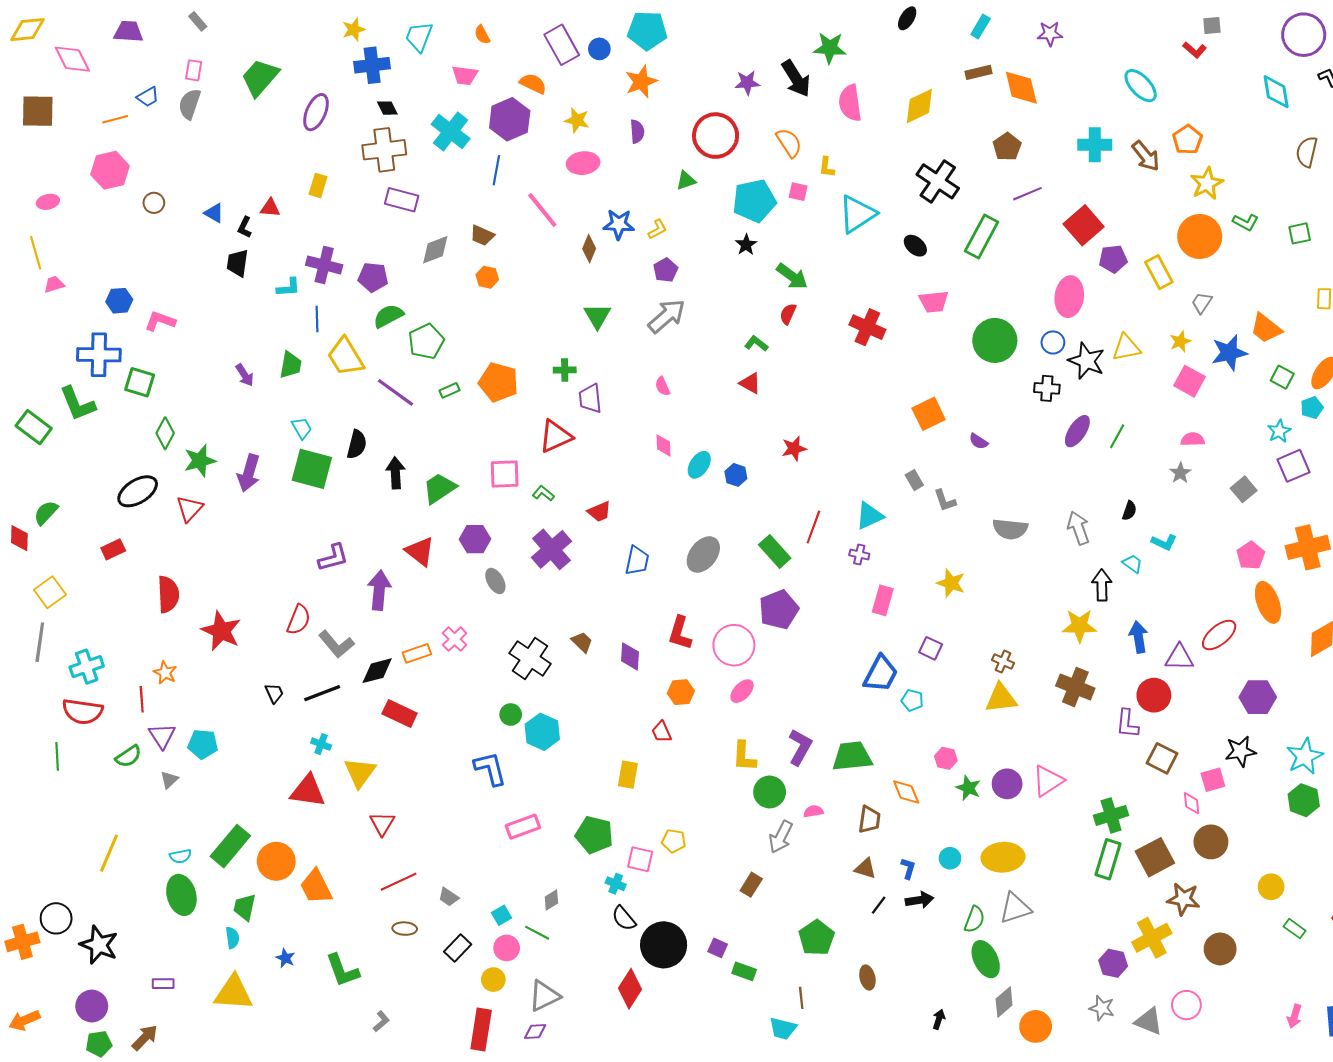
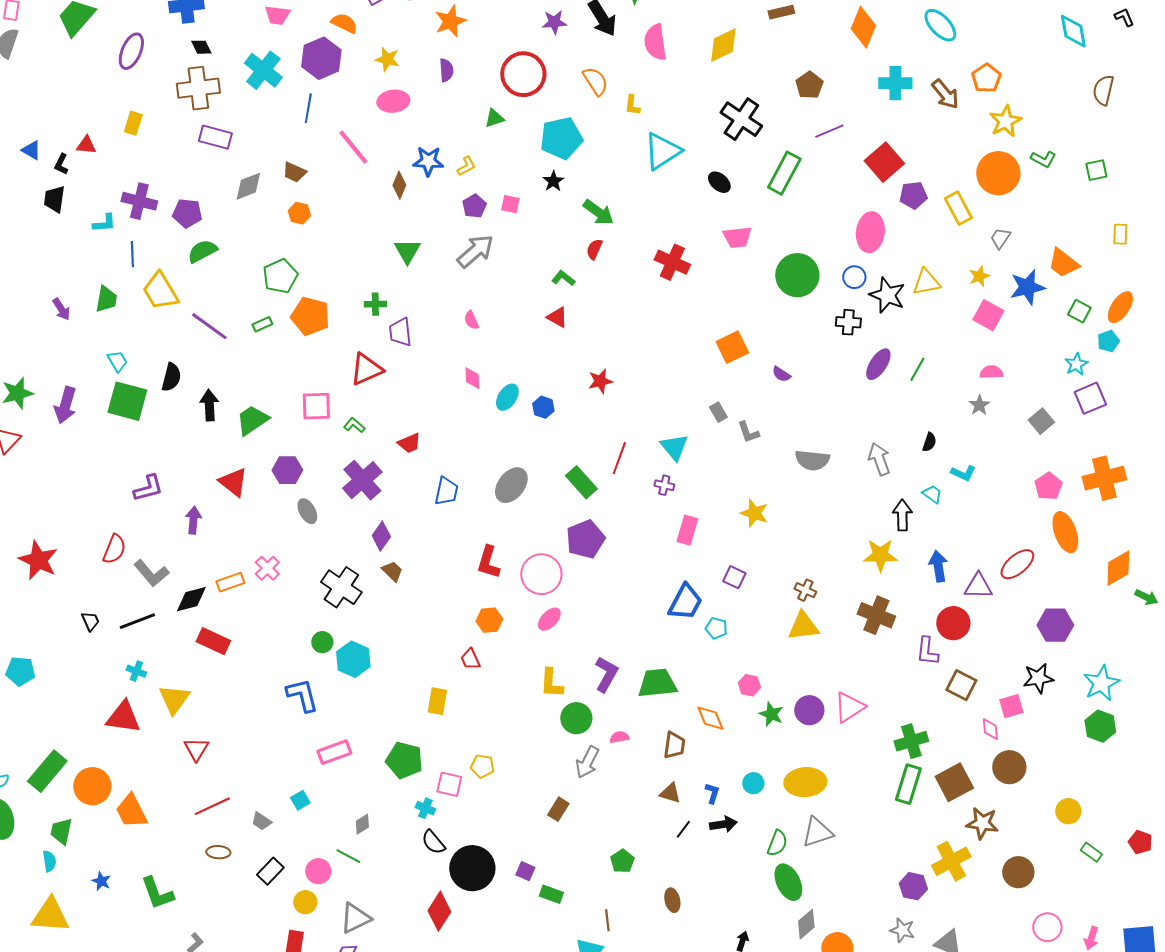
orange diamond: (1021, 88) -> (863, 27), moved, turned 36
pink square: (798, 192) -> (510, 204), moved
green pentagon: (426, 341) -> (280, 276), moved
cyan triangle: (869, 516) -> (674, 447), turned -44
purple arrow: (379, 590) -> (193, 520), size x0.7
purple diamond: (630, 656) -> (381, 536), moved, turned 32
cyan square: (501, 915) -> (300, 800), moved
green pentagon: (816, 938) -> (622, 861), size x0.7
pink circle: (1186, 1005) -> (1047, 927), moved

